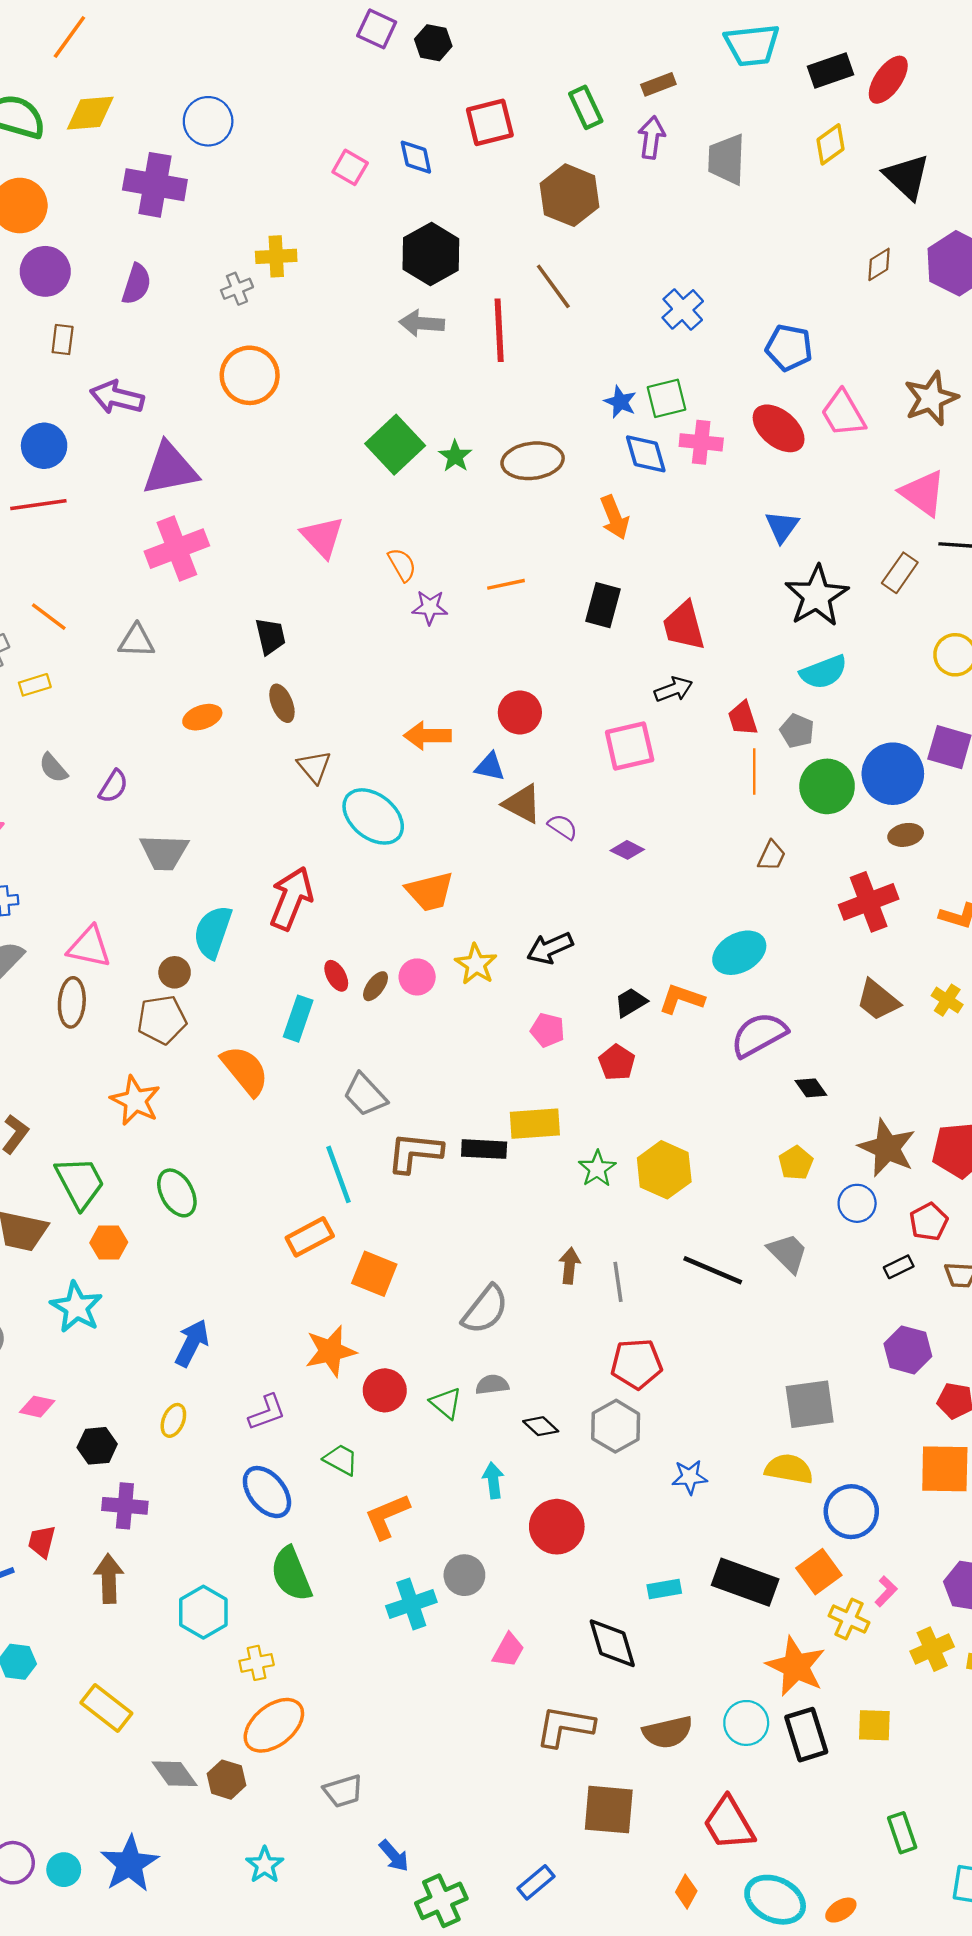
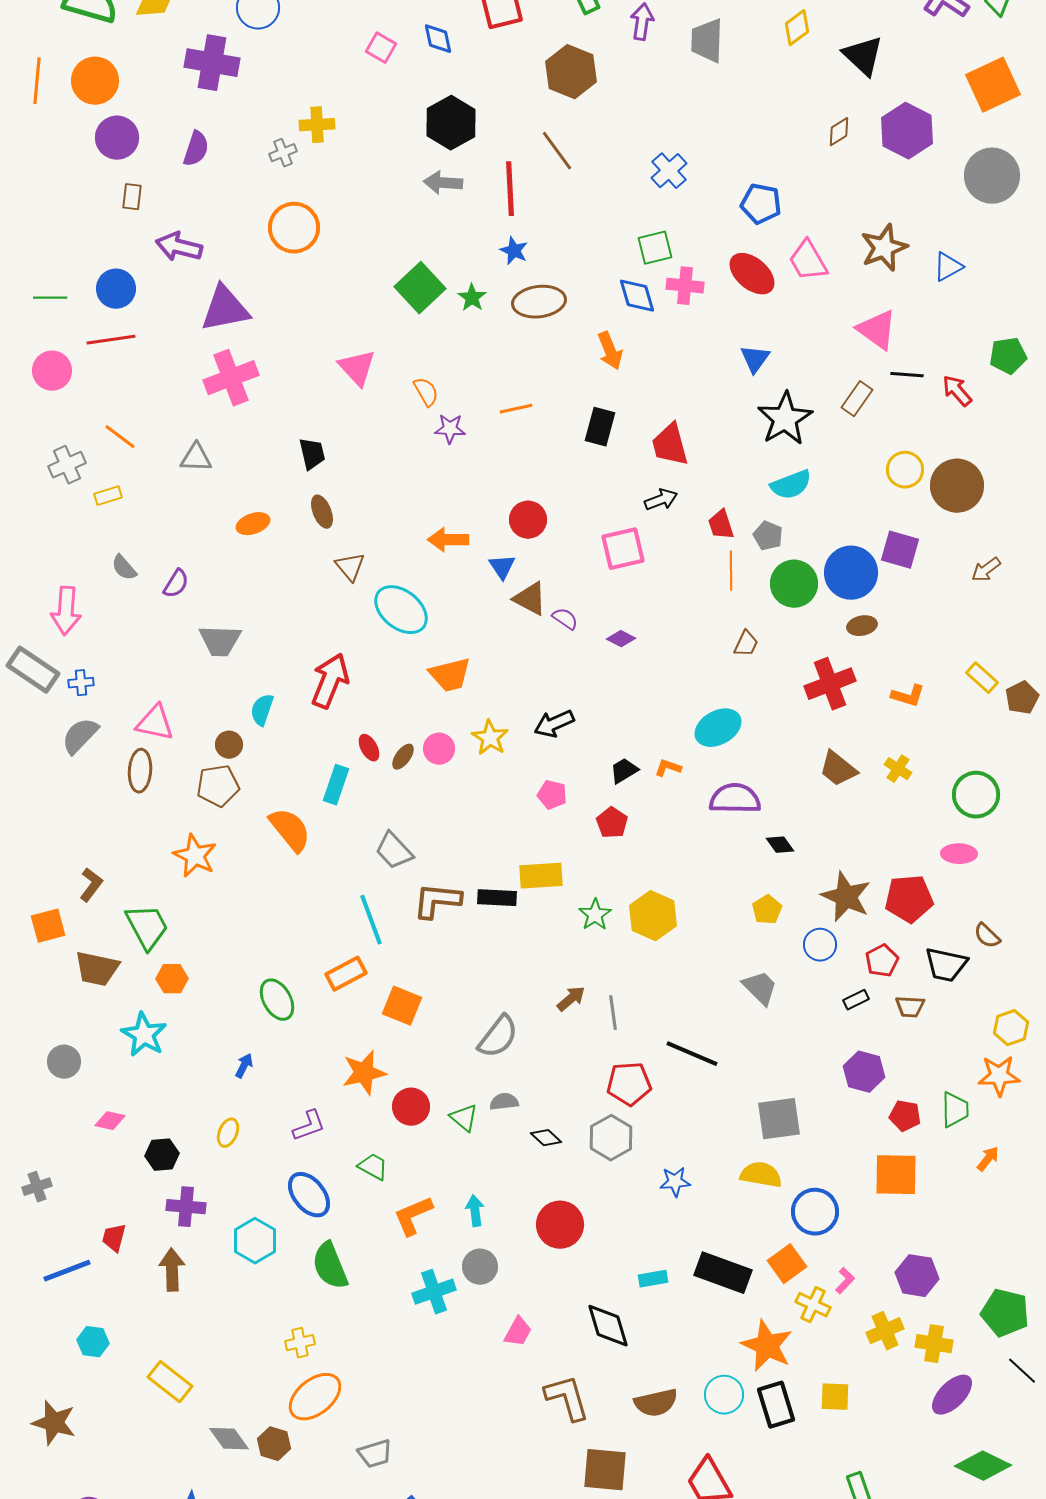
blue star: (620, 402) -> (514, 251), moved
blue triangle: (490, 767) -> (502, 567), turned 44
cyan semicircle: (213, 932) -> (262, 710), size x0.7
orange L-shape: (682, 999) -> (668, 768), size x0.7
purple semicircle: (759, 1035) -> (735, 799), turned 30
green ellipse: (177, 1193) -> (277, 1000), moved
brown arrow: (570, 1266) -> (571, 999), turned 44
black line: (713, 1270) -> (692, 1054), moved
blue arrow: (192, 1343) -> (244, 1066), size x0.6
cyan arrow: (493, 1480) -> (475, 1211), moved
cyan hexagon: (203, 1612) -> (255, 1241), moved
brown L-shape: (565, 1726) -> (567, 1398), turned 64

